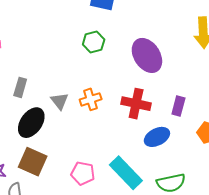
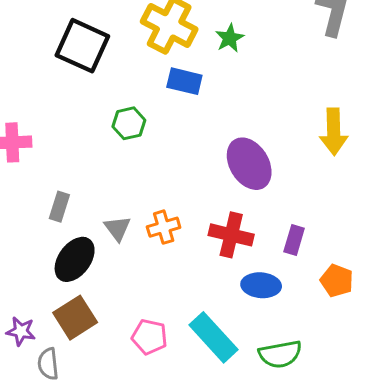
green hexagon: (94, 42) -> (129, 123), moved
blue ellipse: (157, 137) -> (261, 285), turned 30
brown square: (33, 162) -> (75, 318), turned 32

